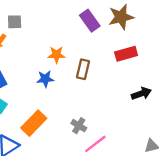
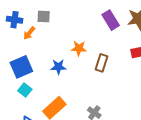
blue star: (45, 79) -> (58, 67), moved

